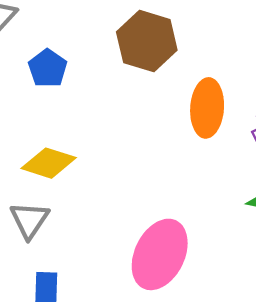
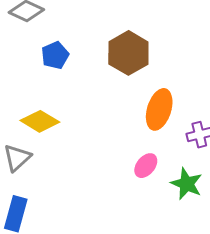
pink ellipse: (160, 254) -> (146, 166), moved, size x0.5

